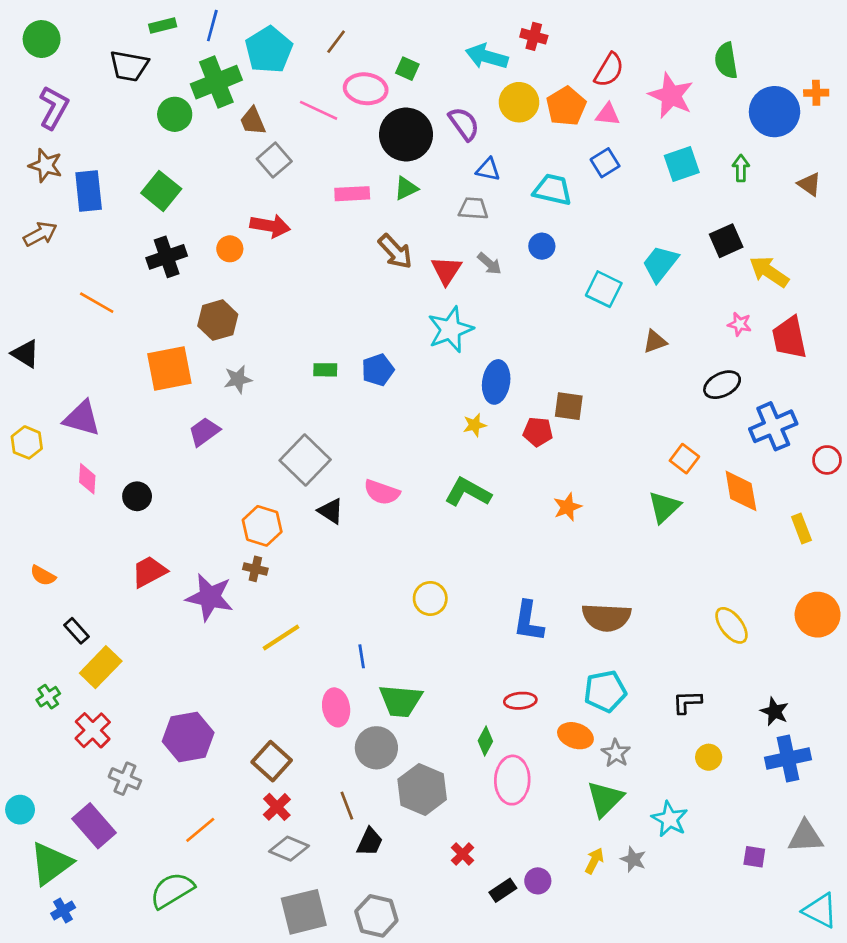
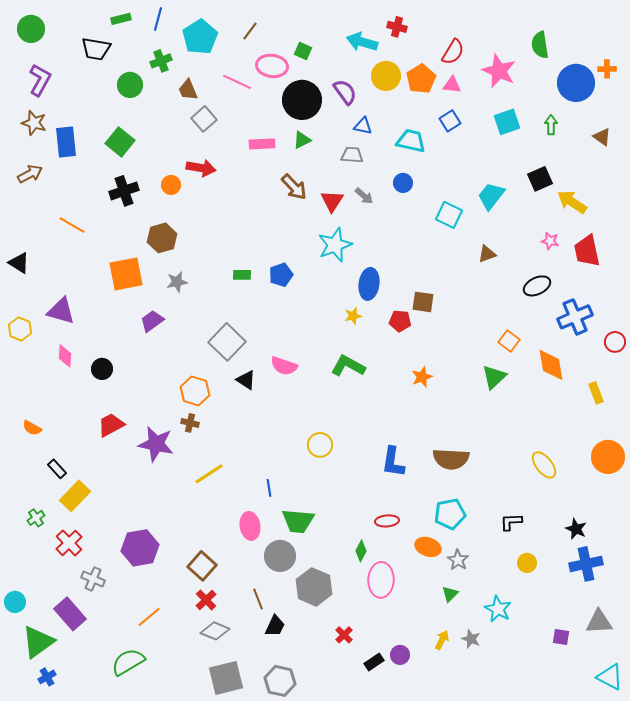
green cross: (216, 82) -> (161, 61), size x0.6
green triangle: (605, 799) -> (450, 594), size x0.6

